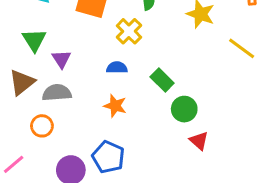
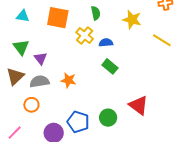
blue semicircle: (117, 68) -> (106, 43), moved
orange star: (115, 106) -> (68, 80), moved
green circle: (184, 109) -> (108, 118), moved
red triangle: (199, 141) -> (139, 105), size x1.5

